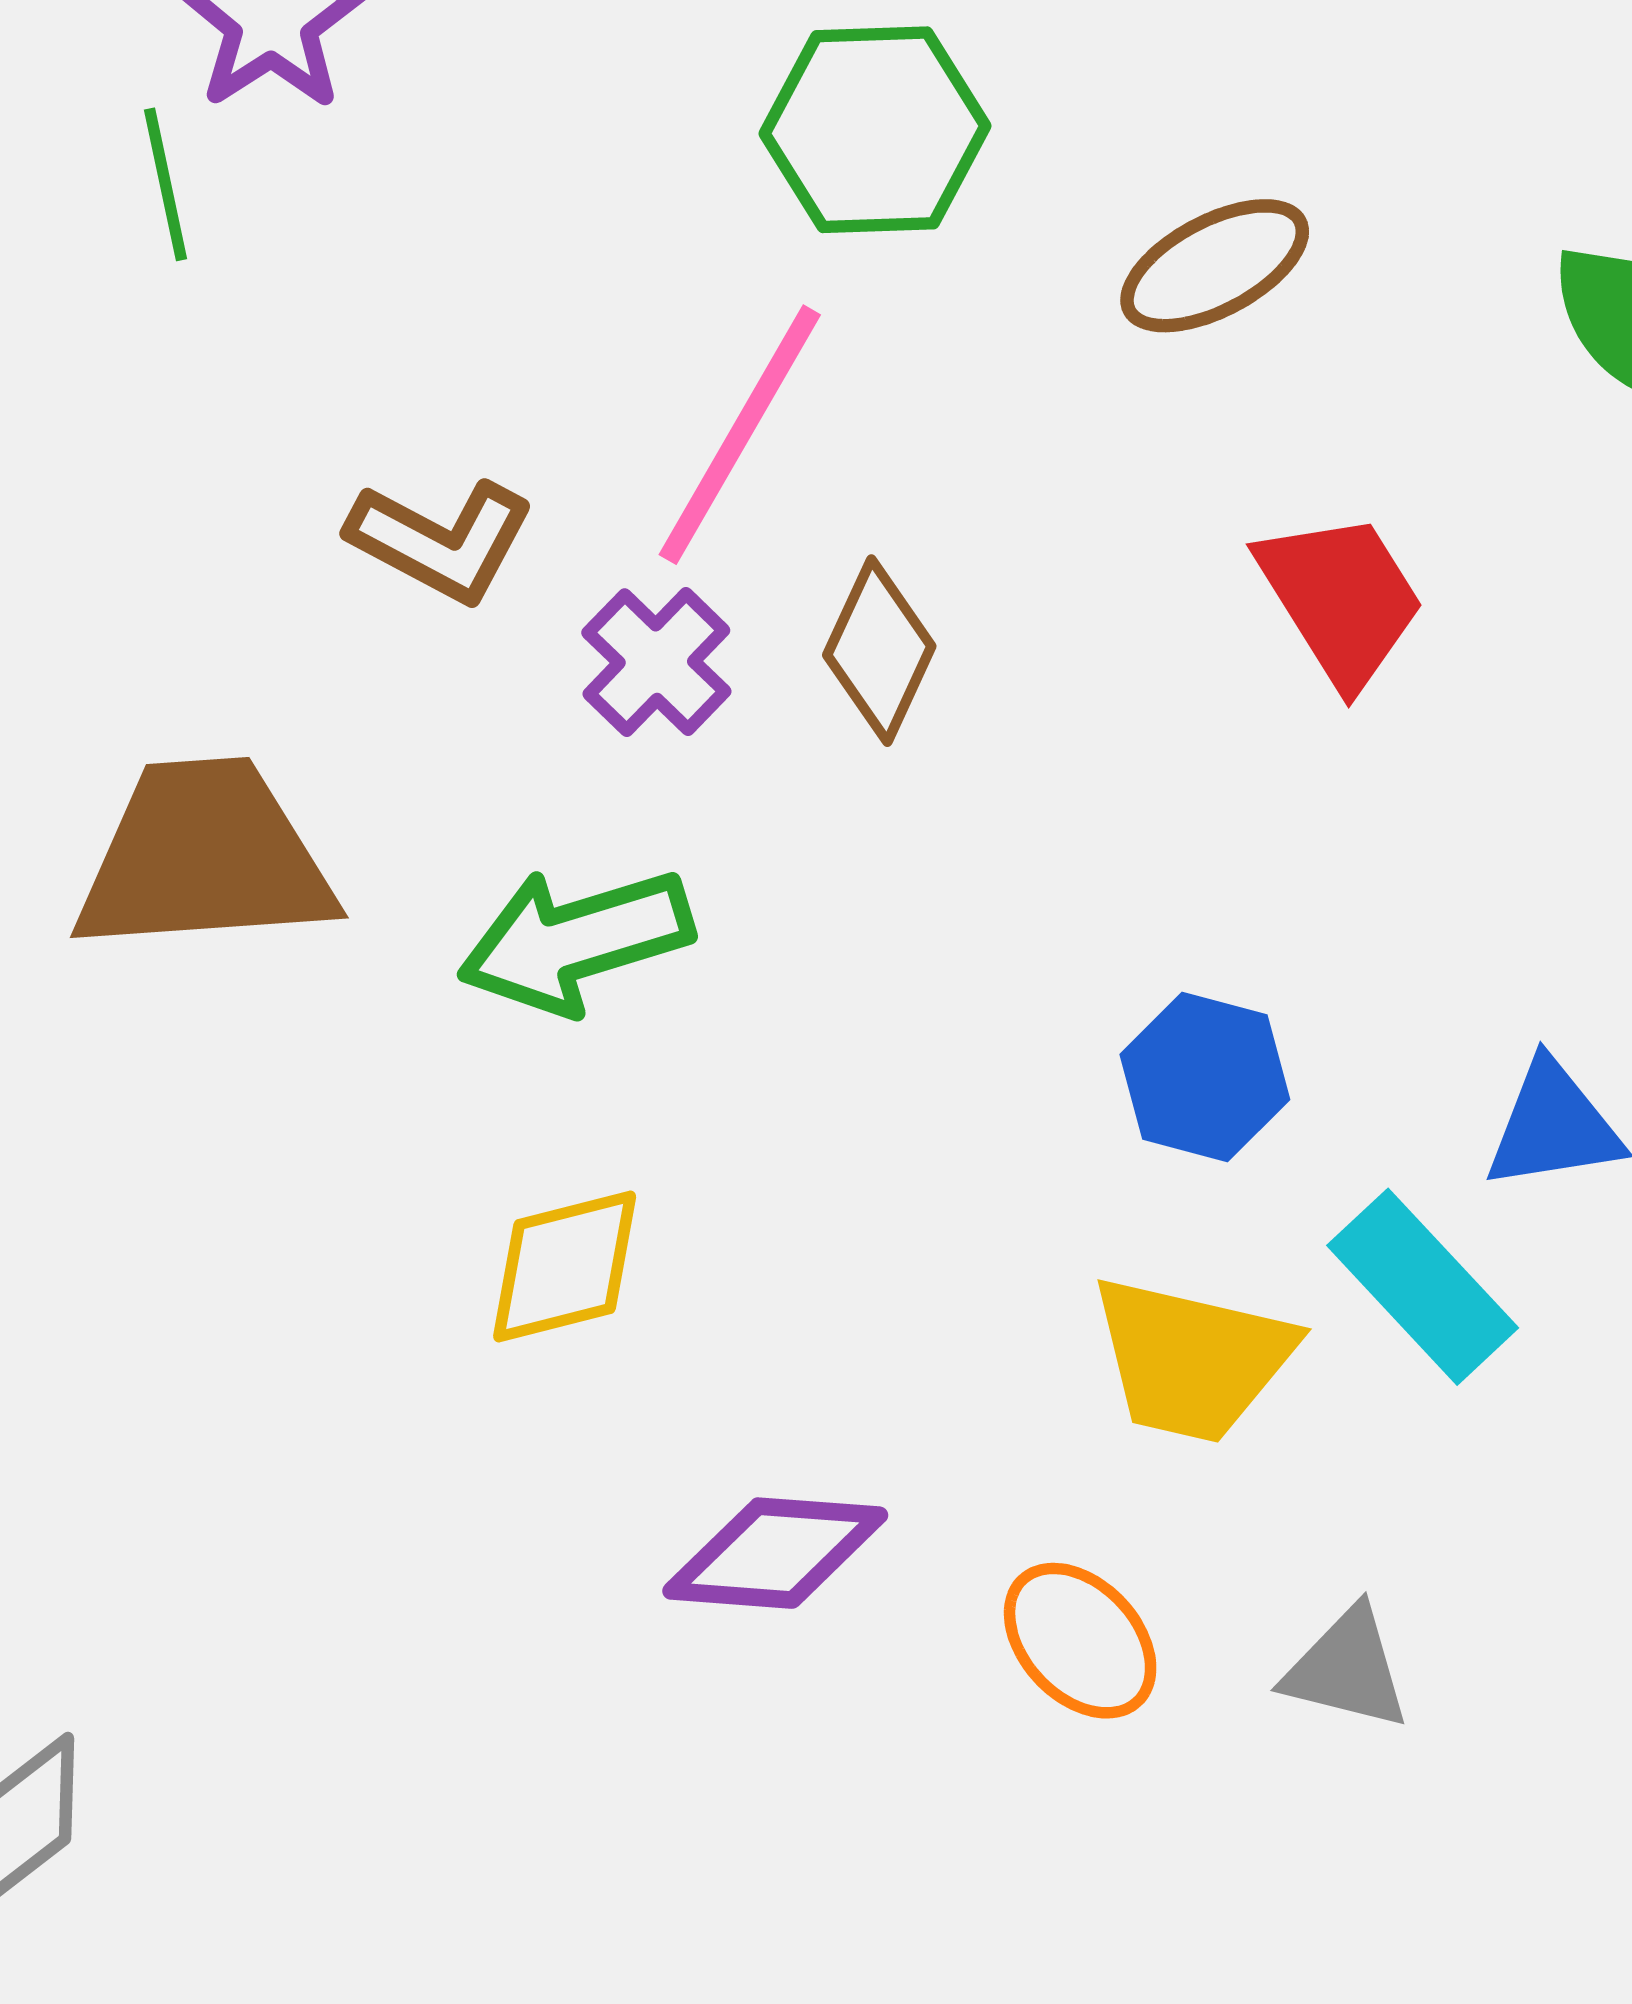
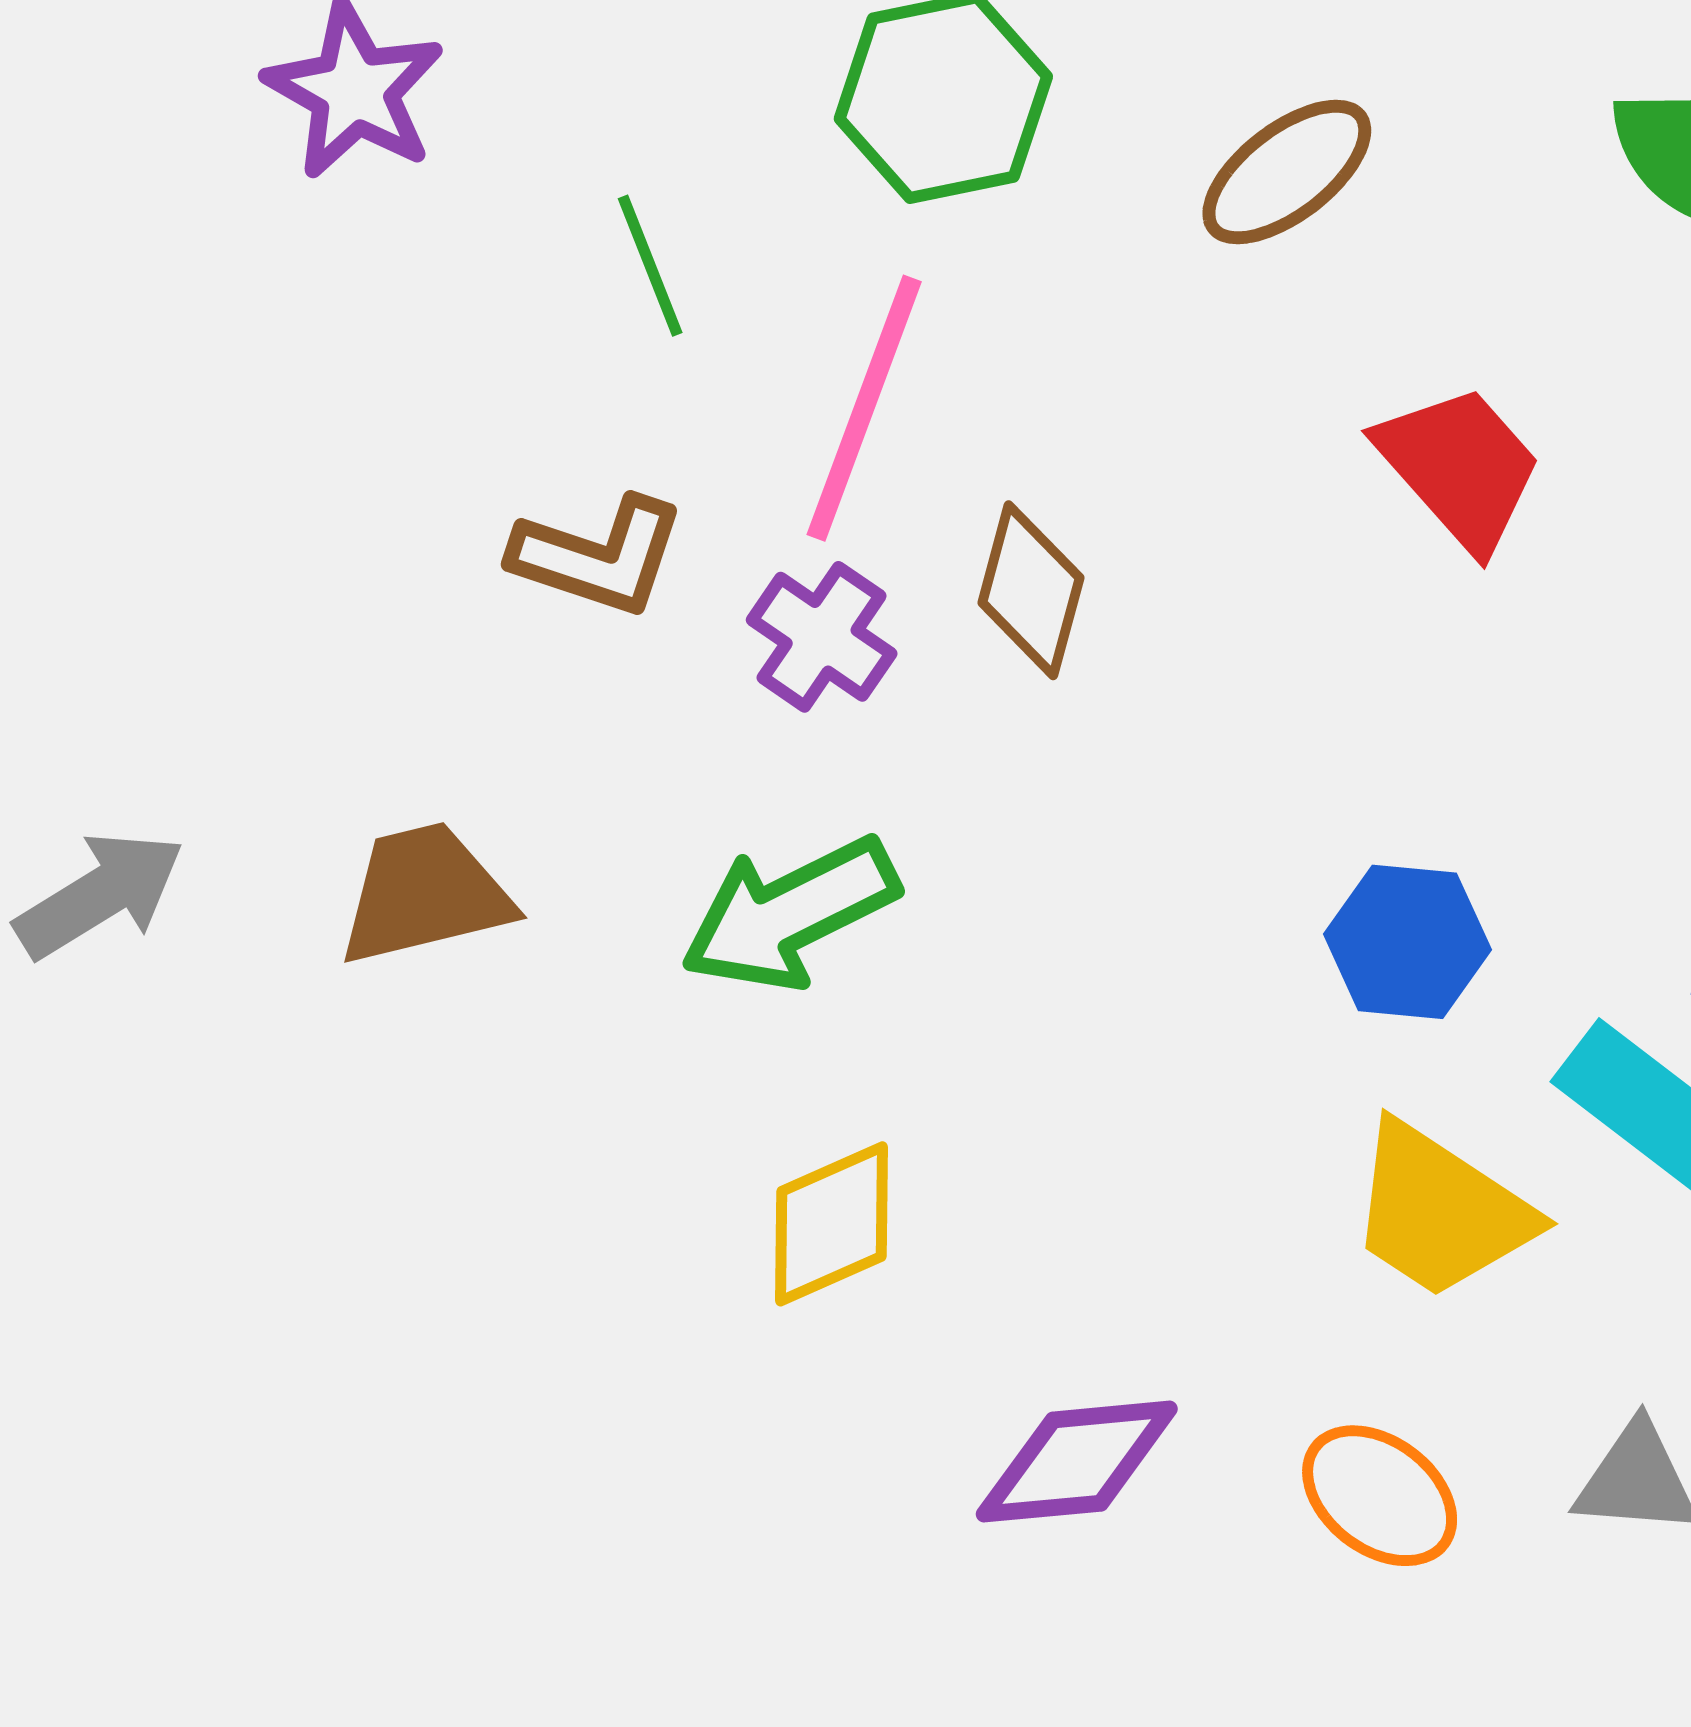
green line: (166, 184) -> (650, 266), moved
brown trapezoid: (204, 857) -> (425, 894), size x0.7
yellow trapezoid: (1192, 1359) -> (1441, 1211), turned 30

